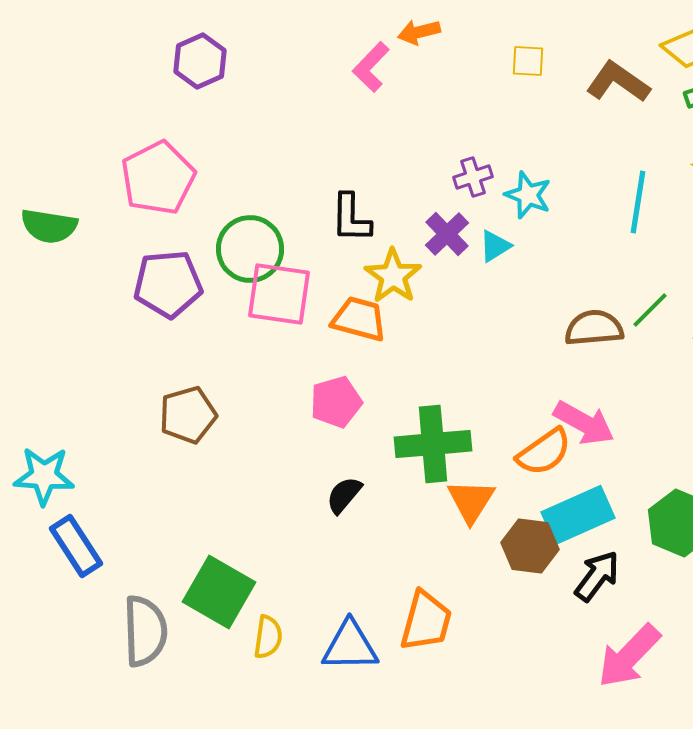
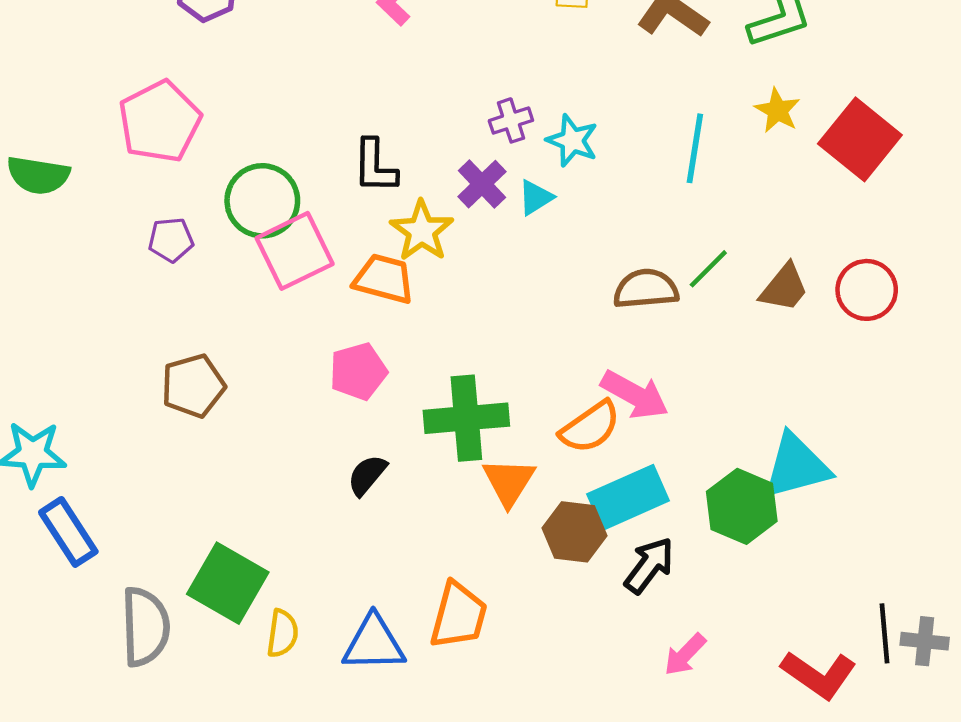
purple pentagon: (168, 284) -> (171, 240), size x0.6
pink square: (279, 294) -> (295, 251), turned -34
pink arrow: (629, 656) -> (685, 655), size x0.6

